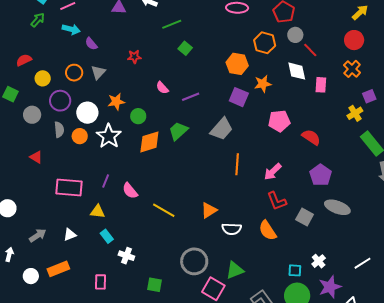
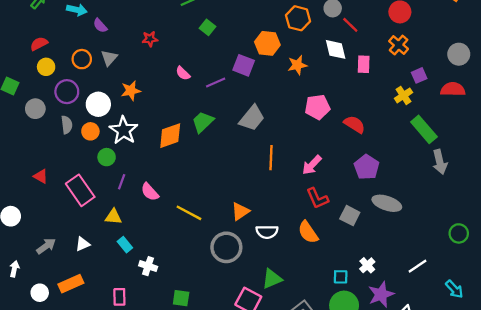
red semicircle: (24, 60) -> (39, 44), moved
purple square: (239, 97) -> (244, 65), moved
green circle: (138, 116) -> (107, 157), moved
red triangle: (36, 157) -> (41, 176), moved
pink rectangle: (69, 187) -> (80, 190), turned 52
gray circle: (194, 261) -> (226, 247), moved

